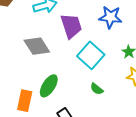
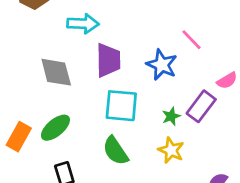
cyan square: (91, 55) -> (121, 106), turned 36
green semicircle: (97, 89) -> (115, 151), size x1.6

